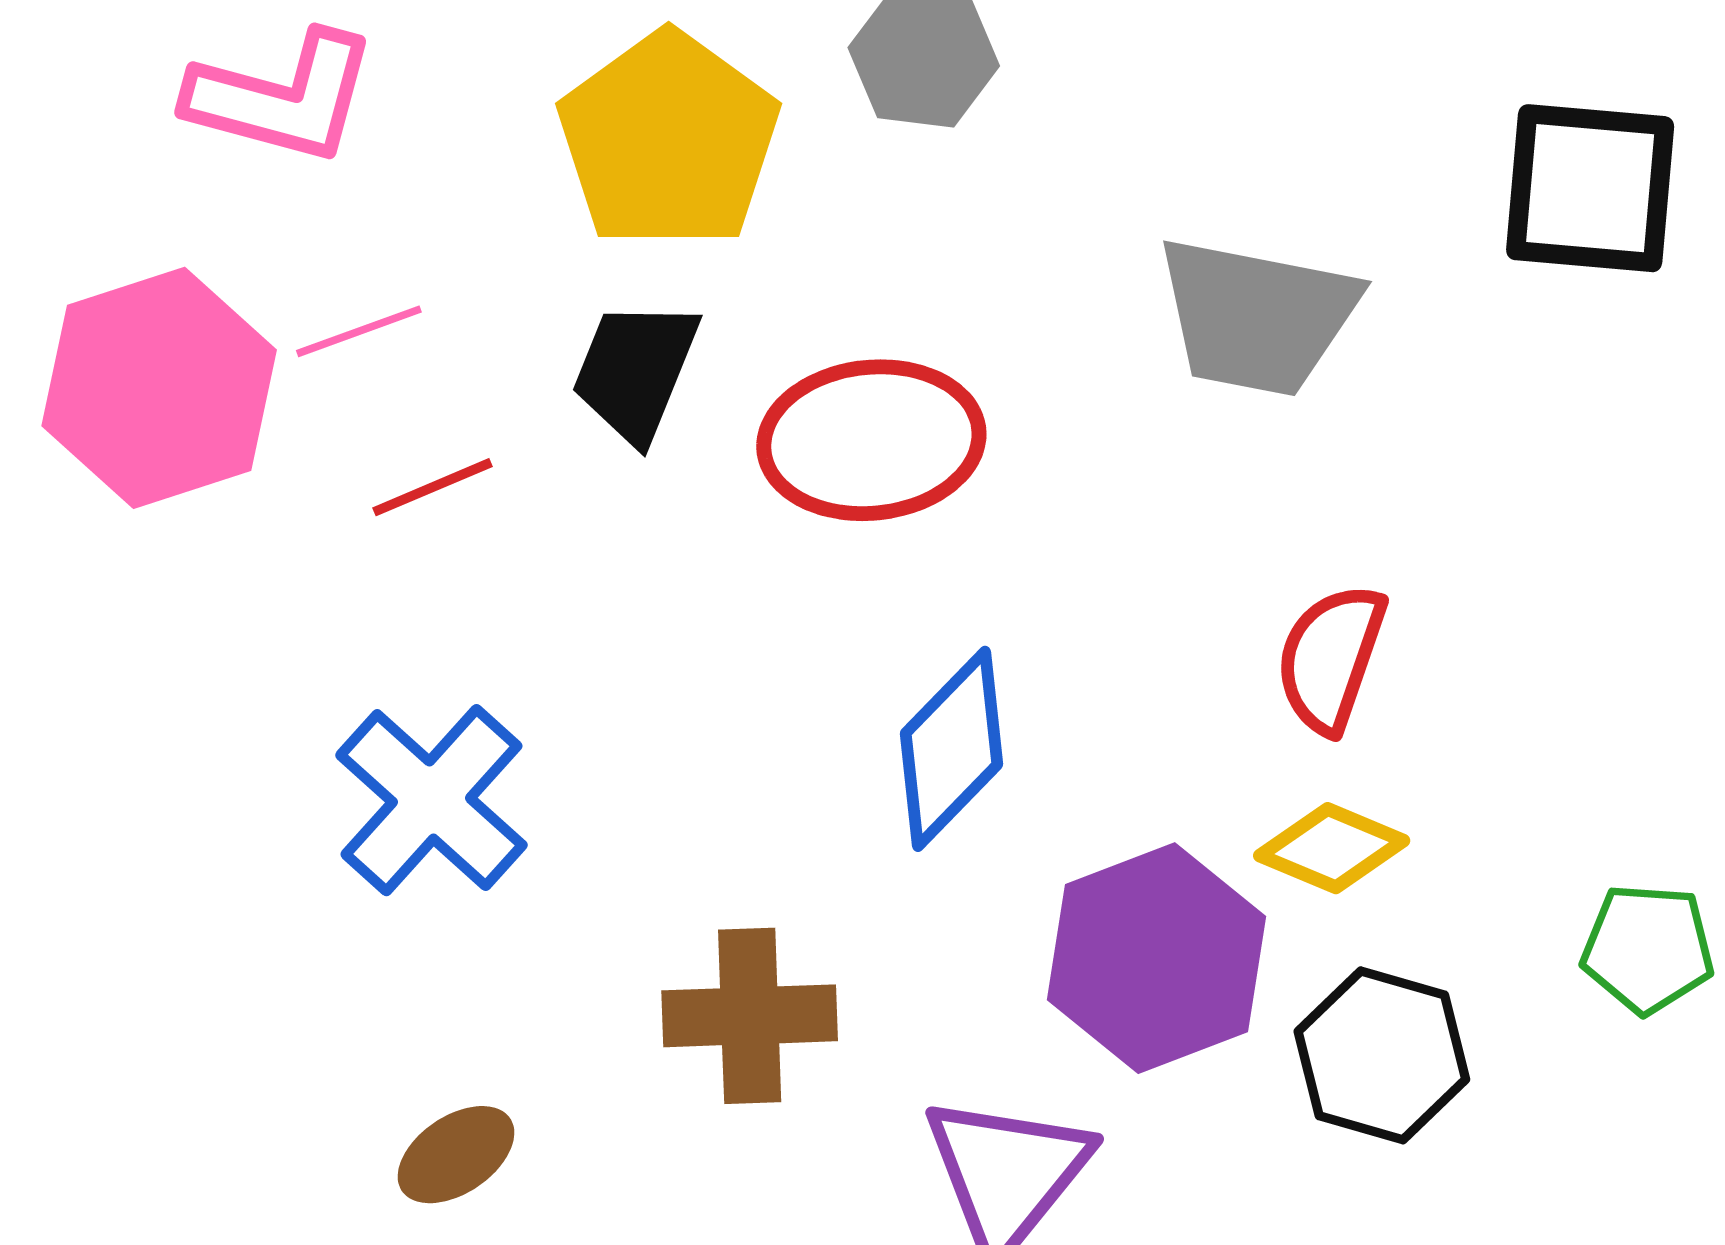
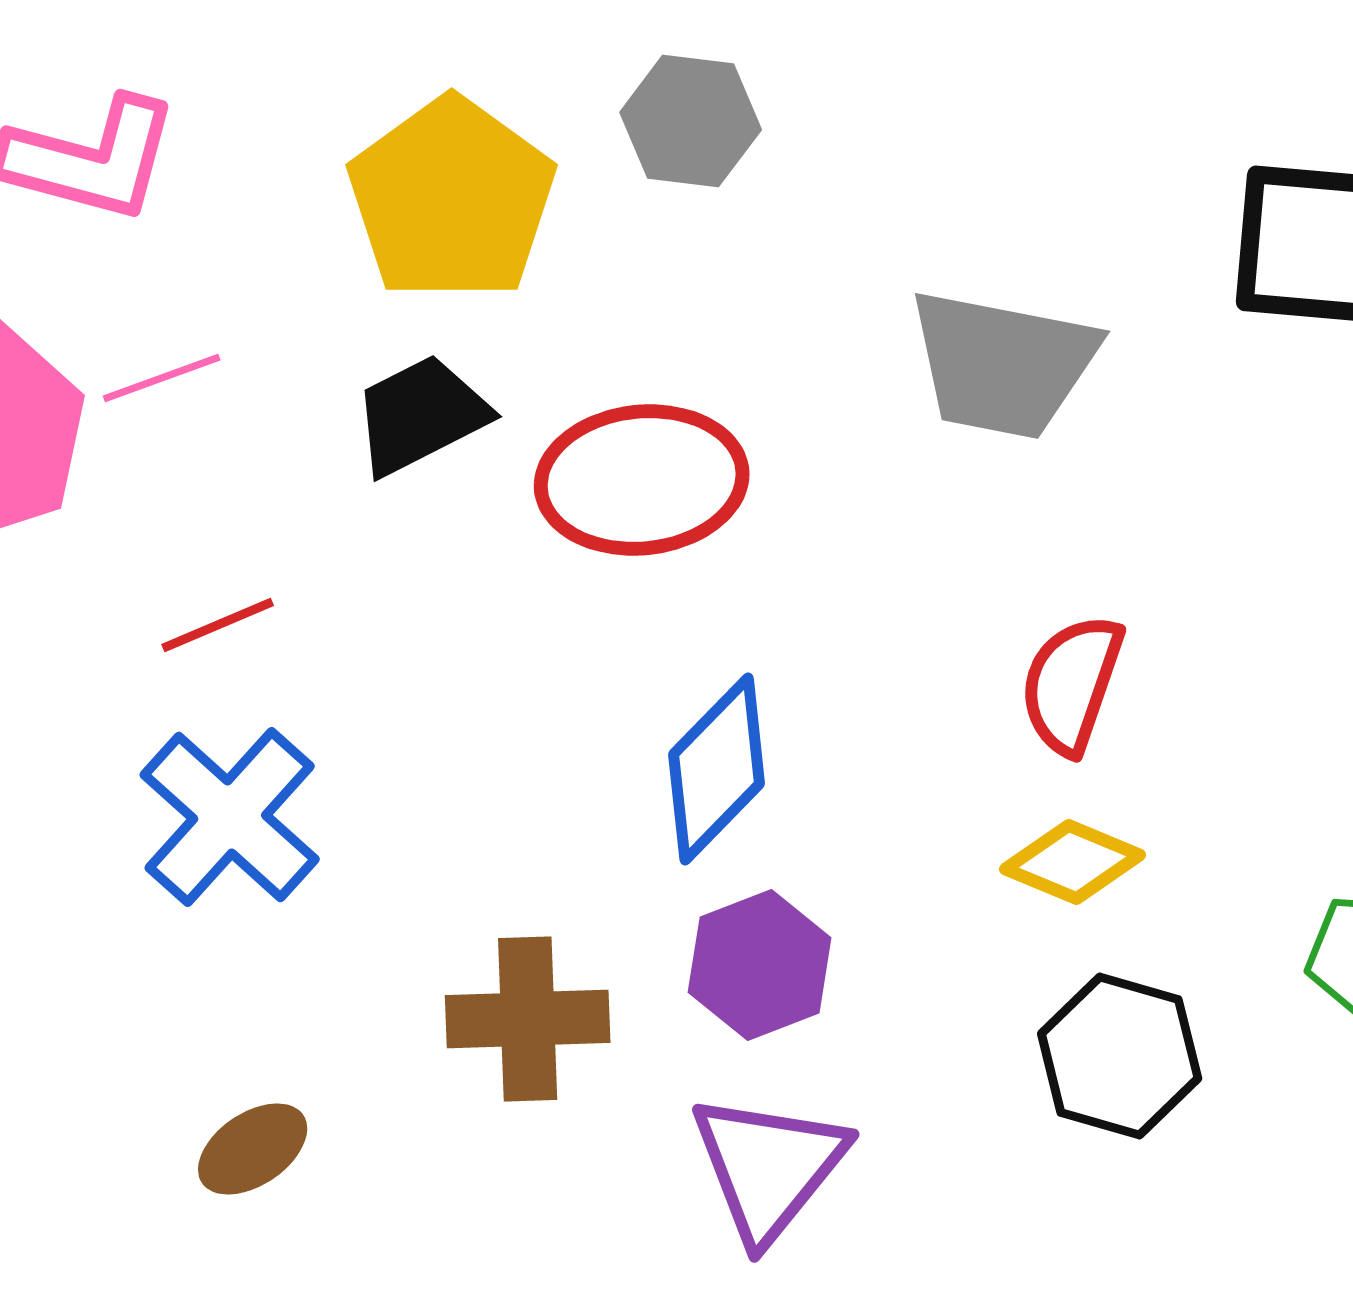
black trapezoid: (635, 371) -> (421, 415), turned 41
red line: (432, 487) -> (218, 625), moved
purple hexagon: (1157, 958) -> (760, 965), moved, size x0.7

